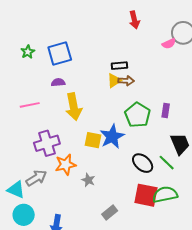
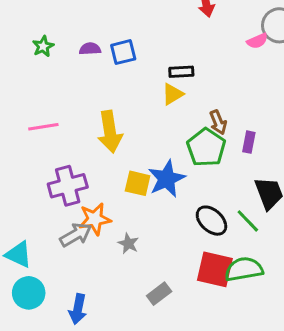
blue square: (60, 53) -> (123, 52), moved, size x0.7
brown arrow: (126, 81) -> (218, 122), moved, turned 63
purple semicircle: (58, 82) -> (90, 49), moved
gray arrow: (36, 178) -> (76, 235), moved

